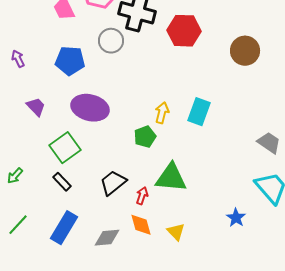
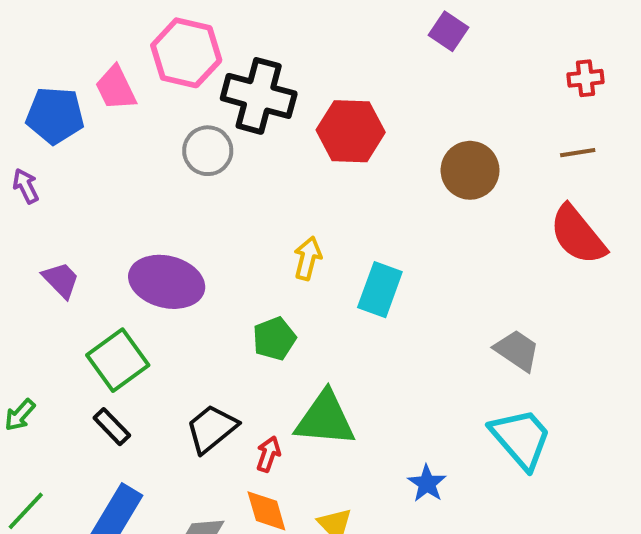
blue pentagon: (70, 61) -> (55, 115), moved
yellow arrow: (162, 113) -> (308, 258), moved
blue star: (236, 218) -> (427, 483), moved

